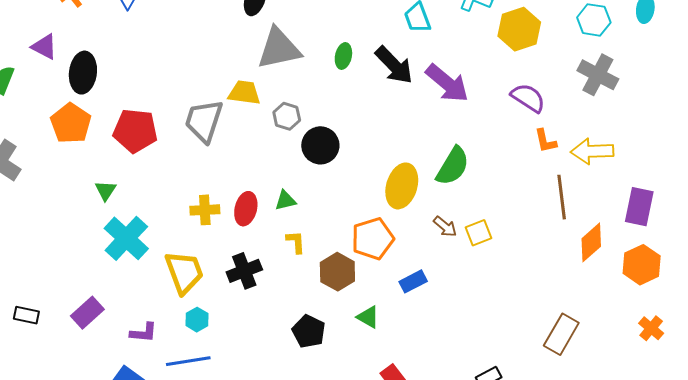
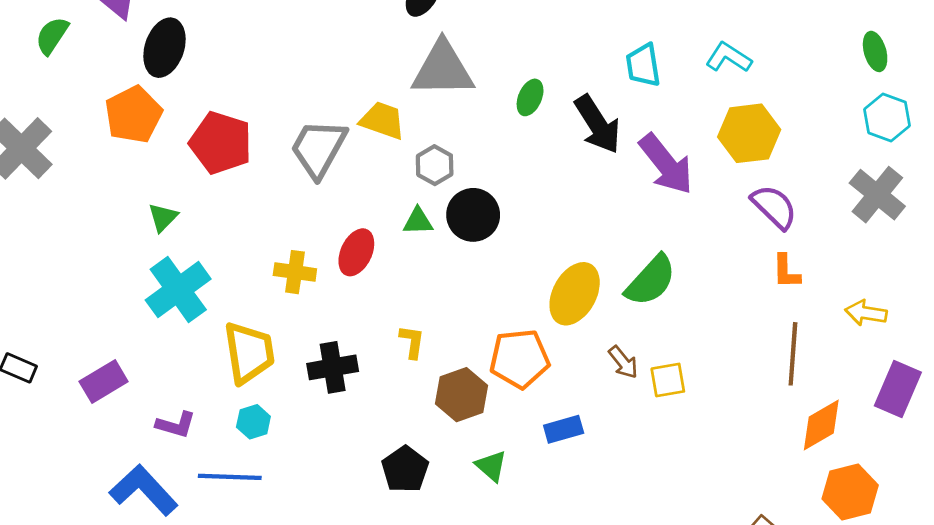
yellow hexagon: (519, 29) -> (749, 133), moved
yellow arrow: (592, 151) -> (866, 313), moved, size x0.7
green triangle: (285, 200) -> (418, 221), moved
red ellipse: (246, 209) -> (356, 252), moved
orange hexagon: (642, 265) -> (850, 492), moved

